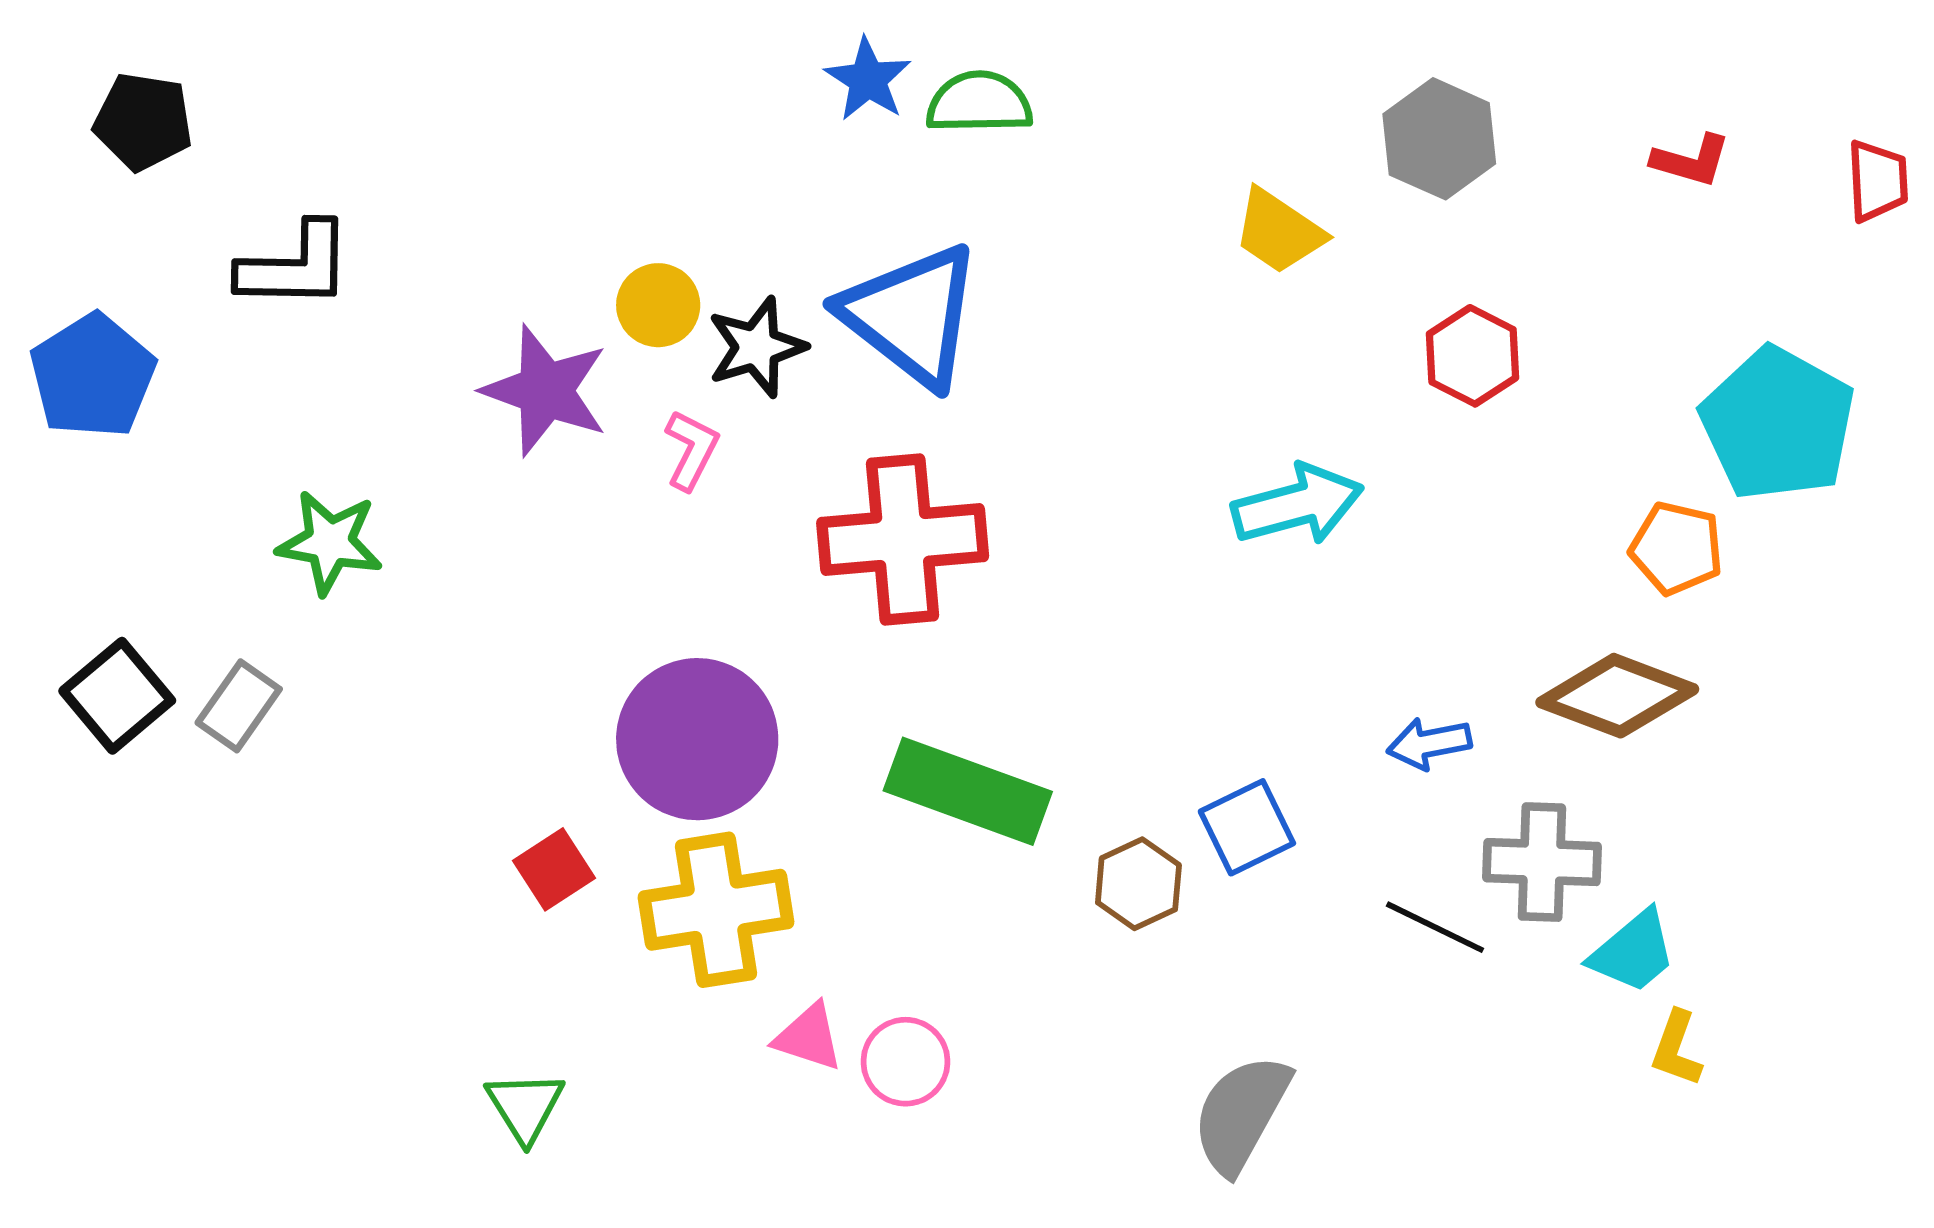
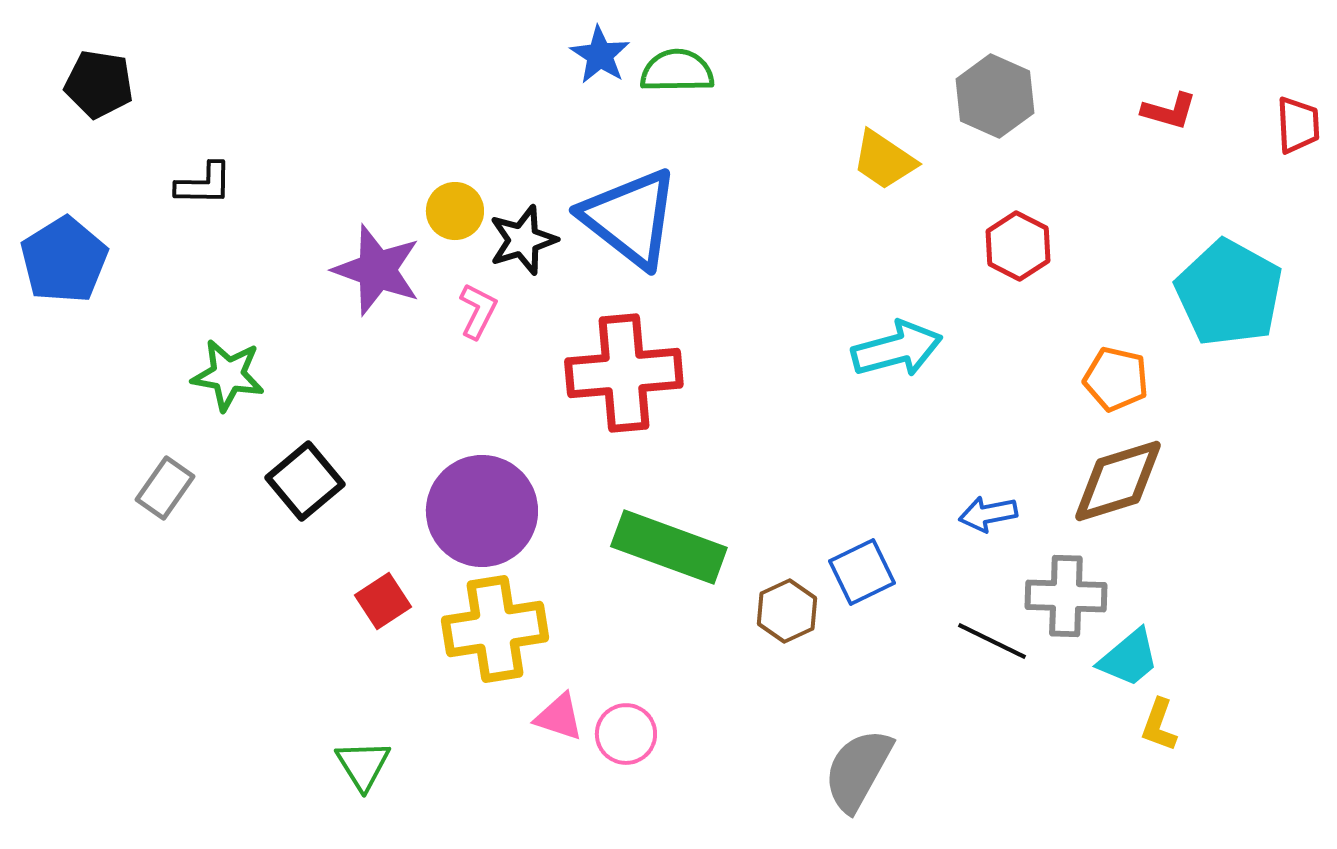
black L-shape: (295, 266) -> (204, 184), size x0.7
orange pentagon: (1676, 548) -> (1116, 379), moved
black square: (117, 696) -> (305, 481), moved
brown diamond: (1617, 696) -> (1118, 481), turned -38

